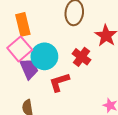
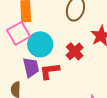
purple trapezoid: (29, 69) -> (31, 67), moved

